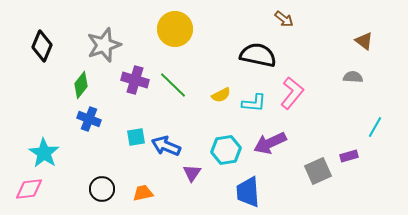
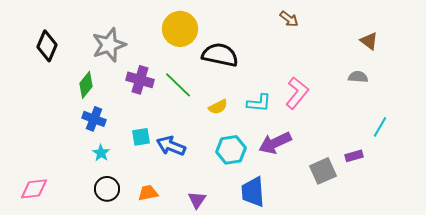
black semicircle: (258, 55) -> (220, 55), moved
yellow semicircle: (221, 95) -> (218, 107), moved
cyan star: (44, 153) -> (101, 153), moved, size x0.6
purple triangle: (192, 173) -> (197, 200), moved

